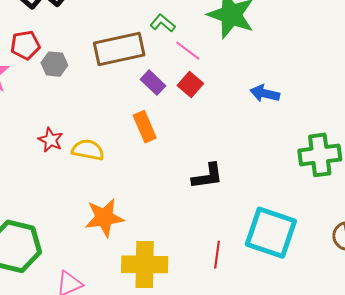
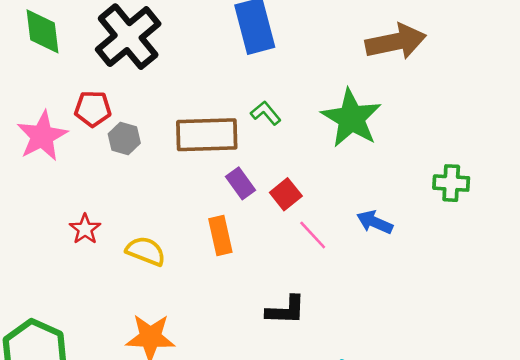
pink line: (188, 51) -> (313, 235), moved
red star: (51, 140) -> (85, 229), moved
green cross: (320, 155) -> (451, 183), moved, size x0.7

